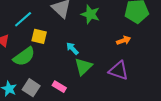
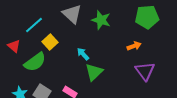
yellow square: (39, 36) -> (50, 42), turned 35
purple triangle: (119, 71) -> (145, 71), moved, turned 35

